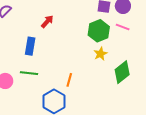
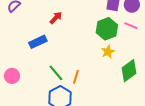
blue rectangle: (30, 46) -> (38, 42), turned 54
green line: (29, 73) -> (56, 73), moved, turned 42

